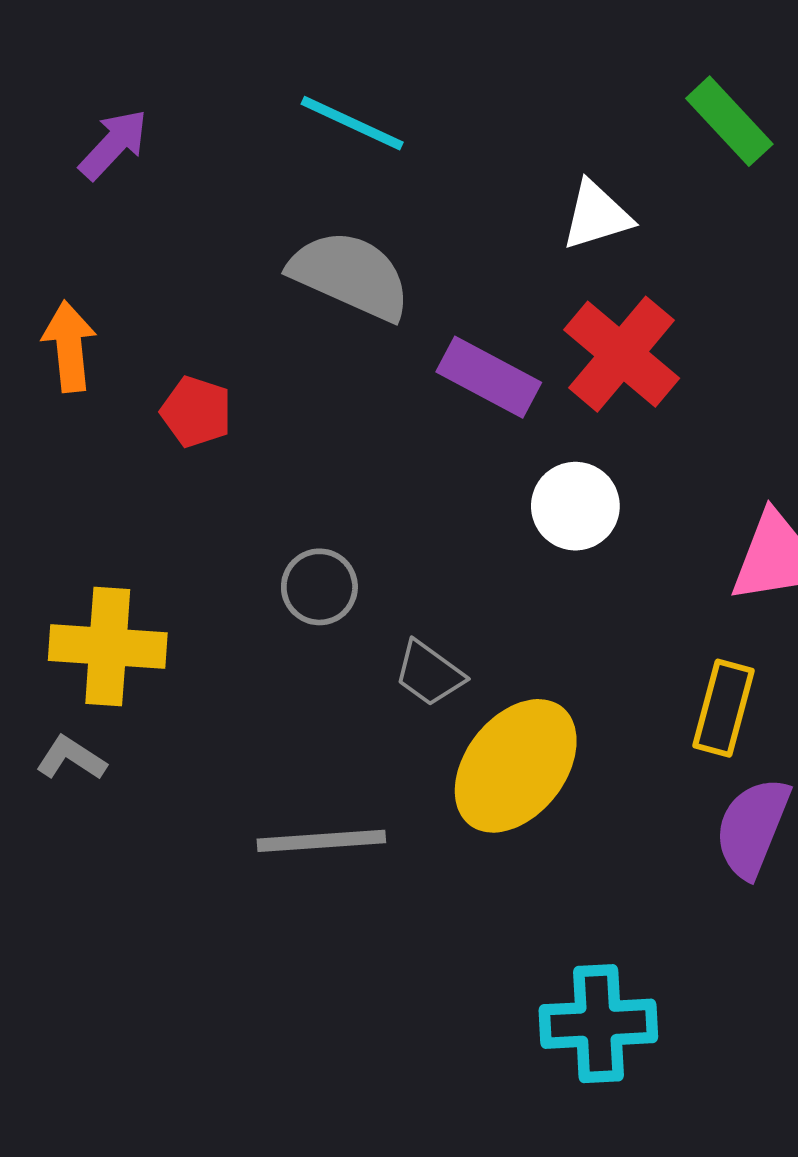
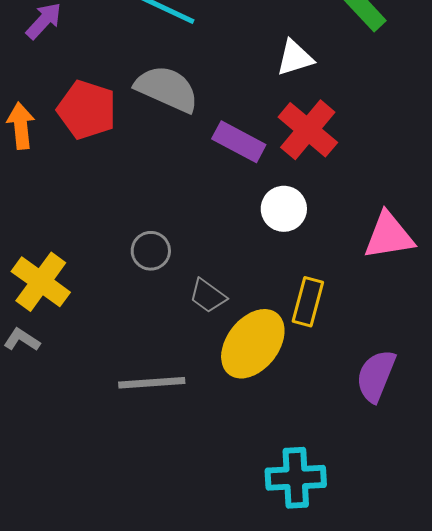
red pentagon: (196, 412) -> (87, 110), moved, size x1.6
yellow cross: (108, 647) -> (41, 282), turned 32
yellow rectangle: (724, 708) -> (308, 302), moved

